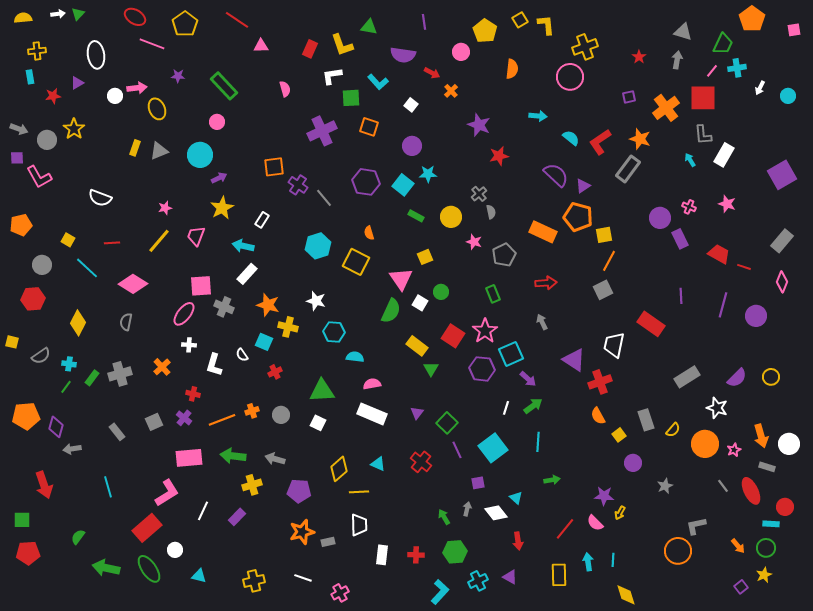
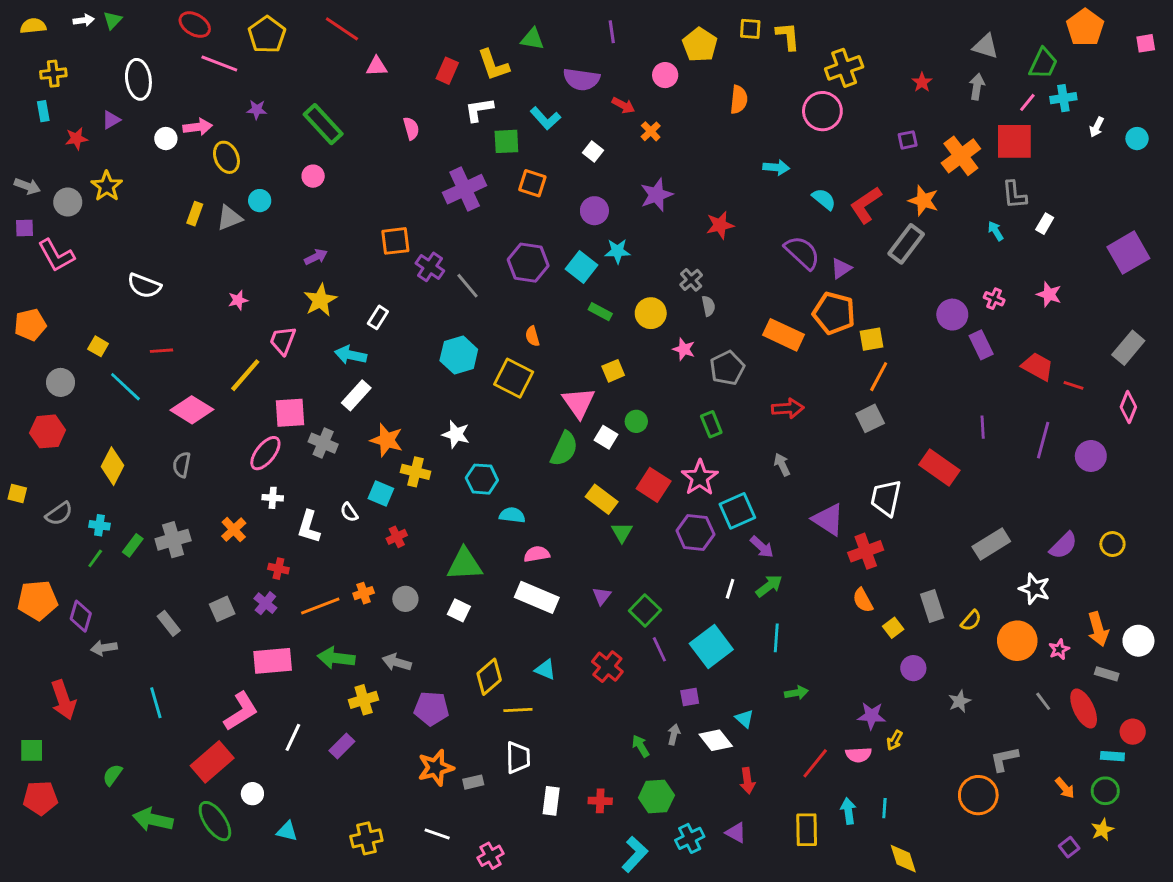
yellow square: (520, 20) -> (750, 29), turned 35
purple star: (479, 125) -> (656, 195), moved, turned 30
cyan circle: (200, 155) -> (260, 201), moved, size x0.6
white rectangle: (724, 155) -> (1045, 224), size x0.6
yellow line: (159, 241) -> (245, 375), moved
pink semicircle: (595, 523) -> (859, 755), turned -48

